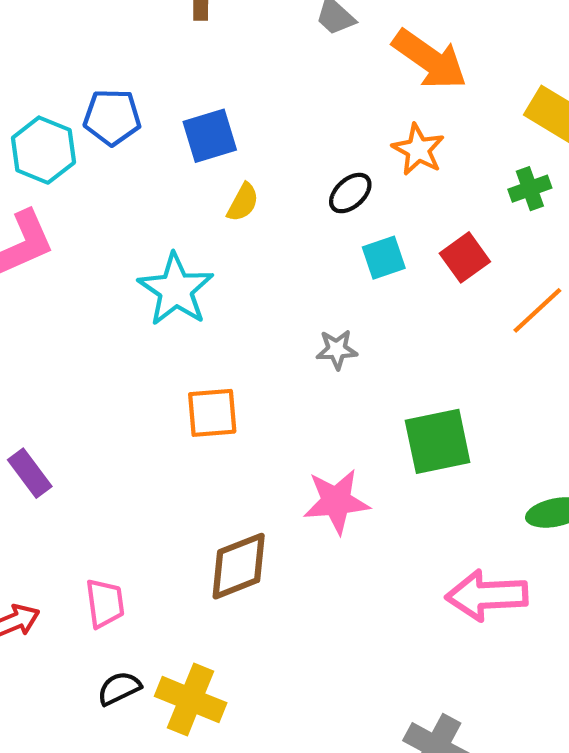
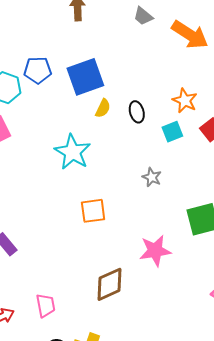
blue square: (210, 136) -> (85, 77), size x1.4
orange star: (418, 150) -> (185, 101), moved
black ellipse: (350, 193) -> (137, 112), moved, turned -60
gray star: (337, 350) -> (152, 177), turned 30

